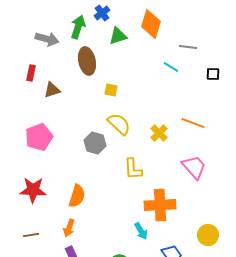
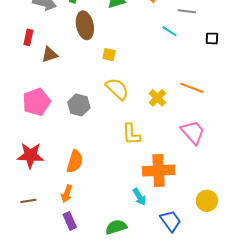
gray hexagon: (95, 143) -> (79, 105), moved

